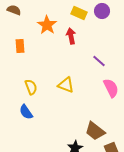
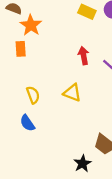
orange star: (47, 25) -> (31, 25), moved
red arrow: (71, 36) -> (84, 56), moved

